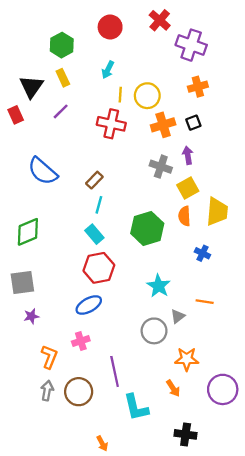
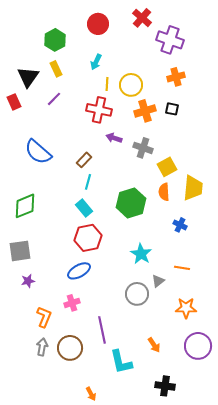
black square: (193, 123) -> (172, 109), turned 32
purple arrow: (188, 155) -> (114, 138), moved, turned -63
orange star: (187, 359) -> (186, 308), moved

